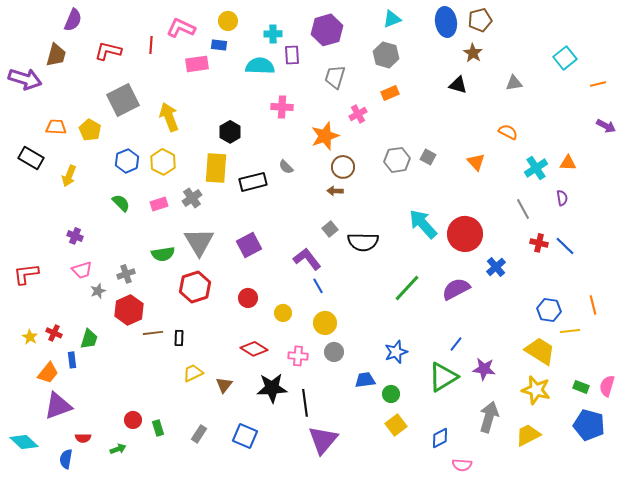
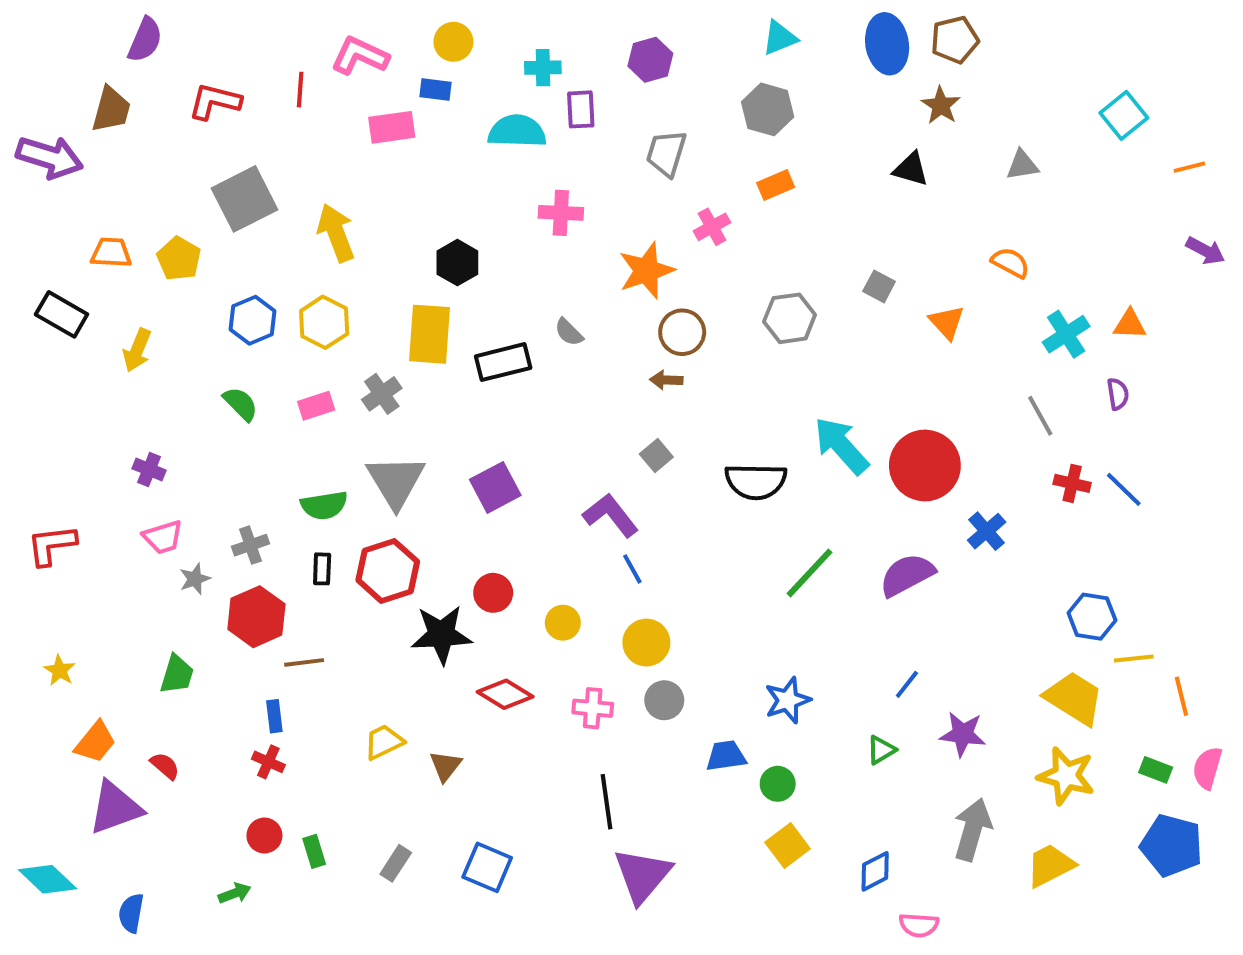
purple hexagon: (327, 30) -> (650, 60), size x0.7
gray square: (428, 157) -> (879, 286), moved
black semicircle: (363, 242) -> (756, 481), moved
orange line: (593, 305) -> (1181, 696), moved
red cross: (54, 333) -> (268, 762), moved
black rectangle: (179, 338) -> (322, 569), moved
blue rectangle: (72, 360) -> (274, 716), moved
green triangle: (443, 377) -> (881, 750), size x0.5
black star: (272, 388) -> (441, 635), moved
red semicircle: (83, 438) -> (165, 766), moved, turned -140

